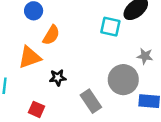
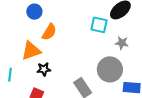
gray star: (145, 56) -> (122, 43), moved
black star: (58, 78) -> (44, 69), moved

